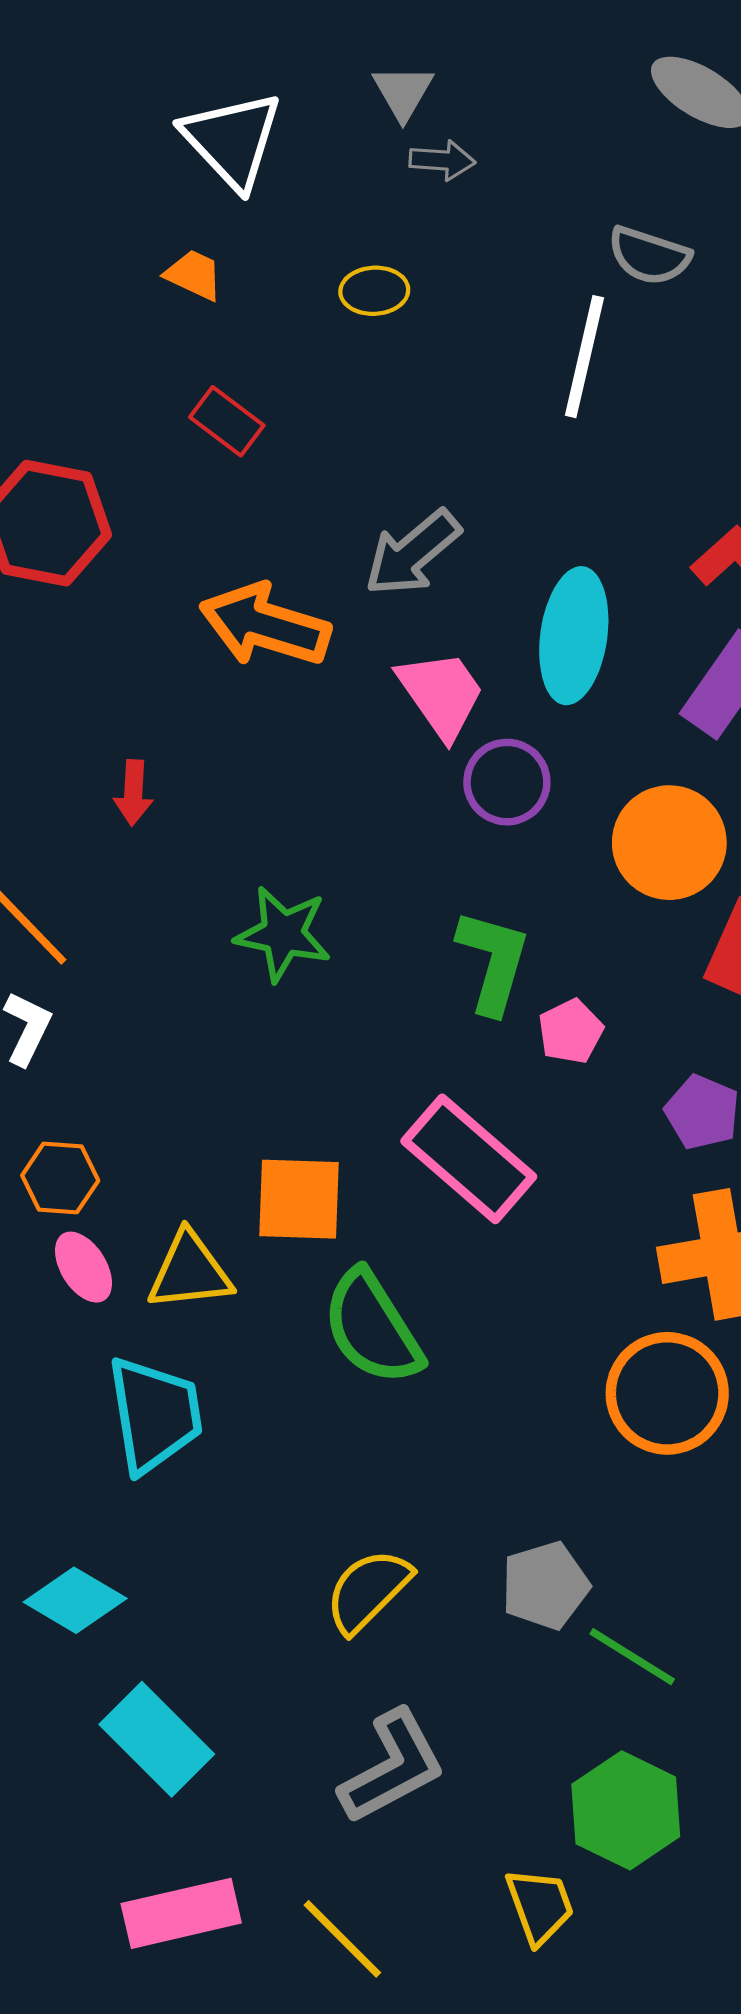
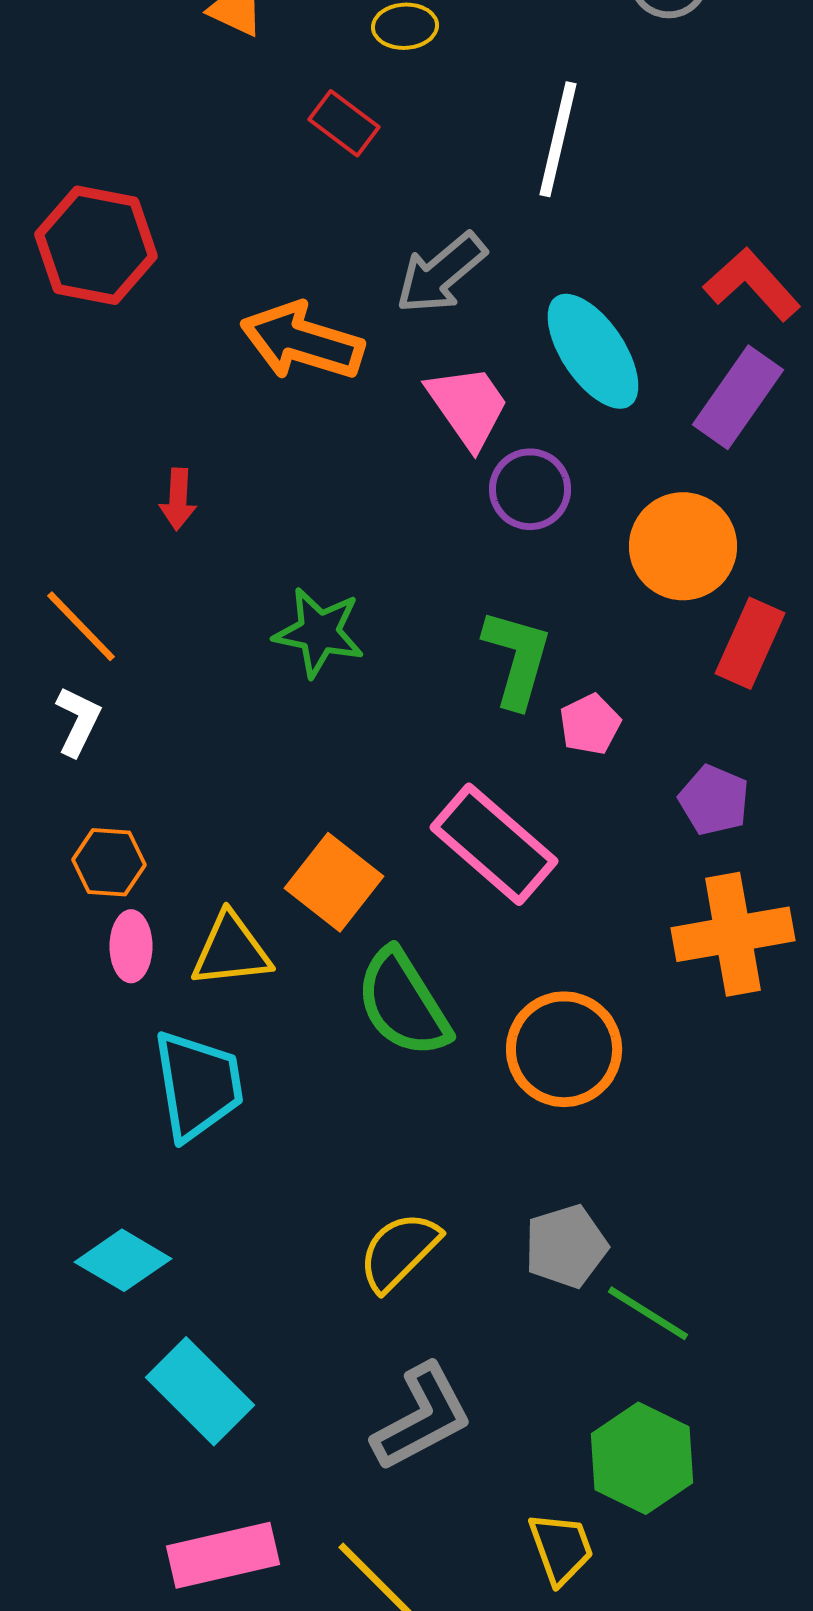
white line: (584, 357) -> (558, 139), moved
red rectangle: (227, 421) -> (344, 123), moved
cyan ellipse: (574, 636) -> (593, 351), turned -42
orange square: (299, 1199) -> (334, 882), turned 36
pink ellipse: (84, 1267) -> (131, 946), turned 32
orange circle: (667, 1393) -> (564, 1049), moved

